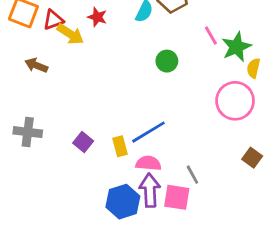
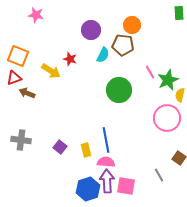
red triangle: (53, 20) -> (14, 78), moved
green circle: (167, 61) -> (119, 90), size x1.6
blue line: (148, 132) -> (106, 140), turned -70
gray line: (192, 175) -> (159, 175), moved

